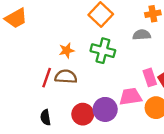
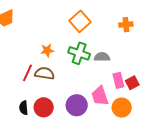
gray semicircle: (142, 35) -> (102, 57), moved
pink trapezoid: (130, 97) -> (100, 96), turned -105
red circle: (83, 114) -> (44, 107), moved

